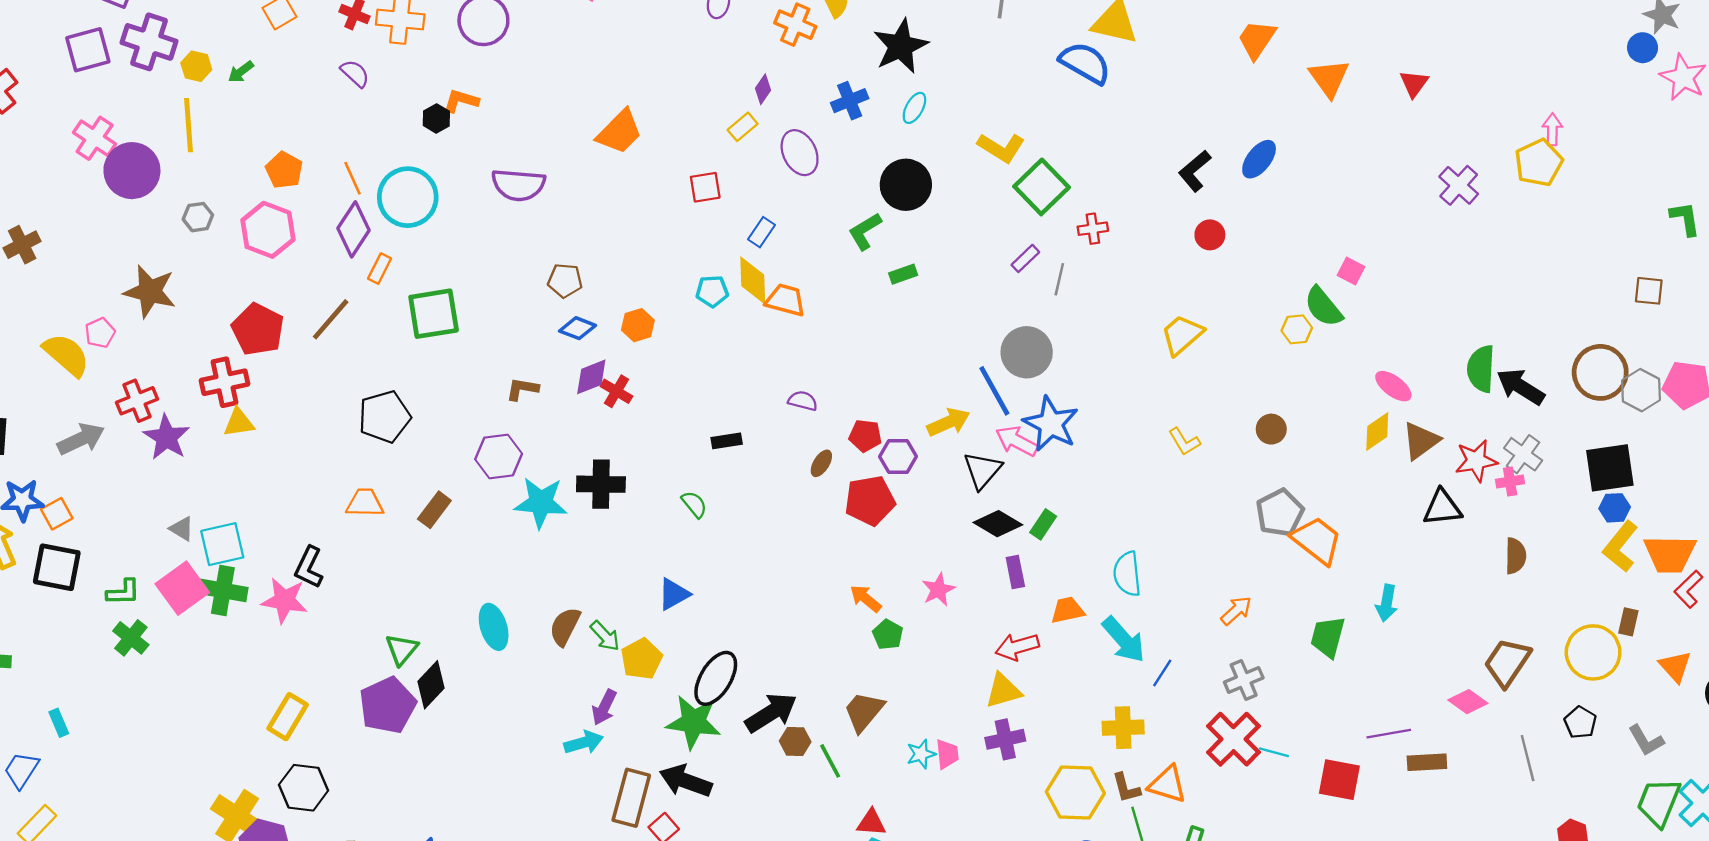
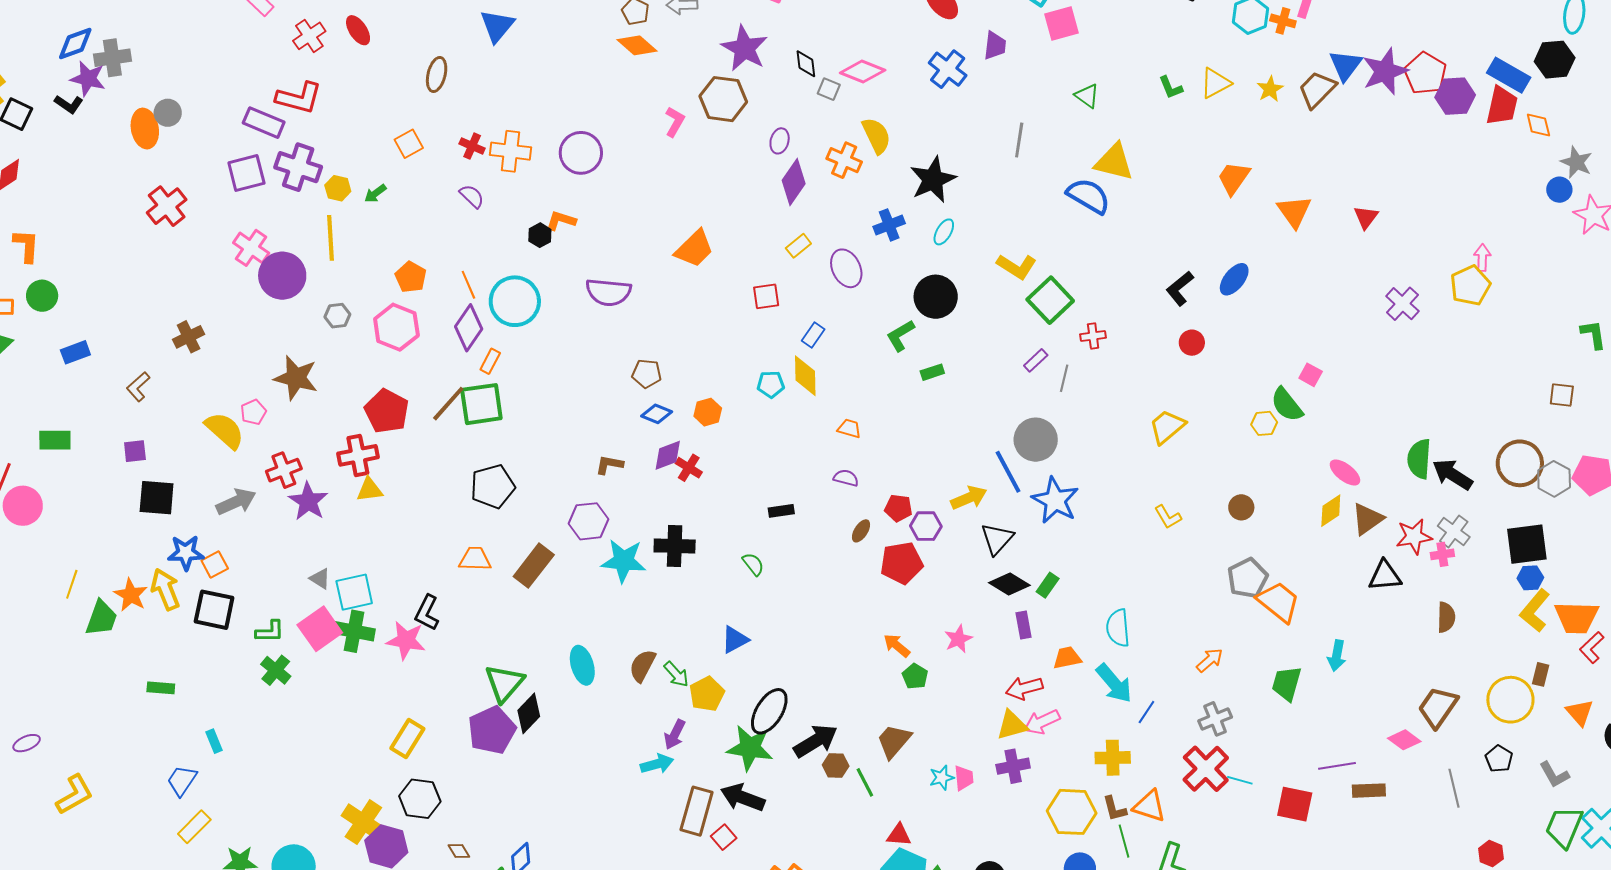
purple diamond: (763, 89) -> (794, 182), moved, size x1.8
orange trapezoid: (785, 300) -> (849, 429), moved, size x0.7
green square: (434, 314) -> (481, 404), moved
pink arrow: (1017, 441) -> (1042, 722), moved, turned -54
brown rectangle: (434, 510) -> (534, 566), size x1.4
green triangle: (402, 649) -> (504, 683), size x1.4

